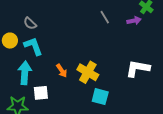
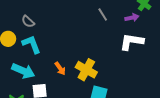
white L-shape: (138, 68) -> (132, 42), moved
cyan arrow: (25, 73) -> (23, 71), turned 110

